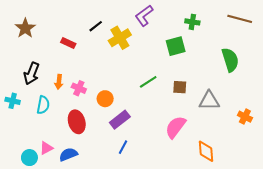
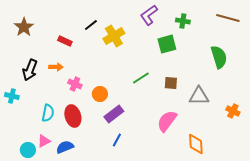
purple L-shape: (144, 16) -> (149, 15), moved
orange arrow: (59, 82) -> (56, 67), moved, turned -96
cyan semicircle: (43, 105) -> (48, 113), moved

